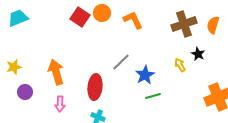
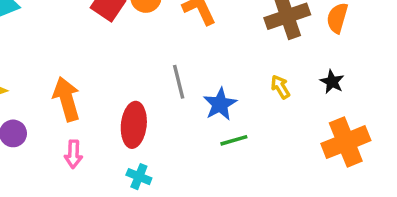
black star: (198, 54) -> (332, 82), moved
gray line: (121, 62) -> (179, 82), turned -60

